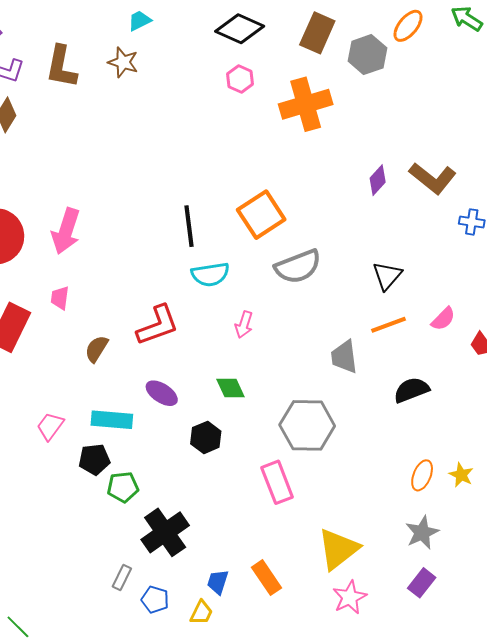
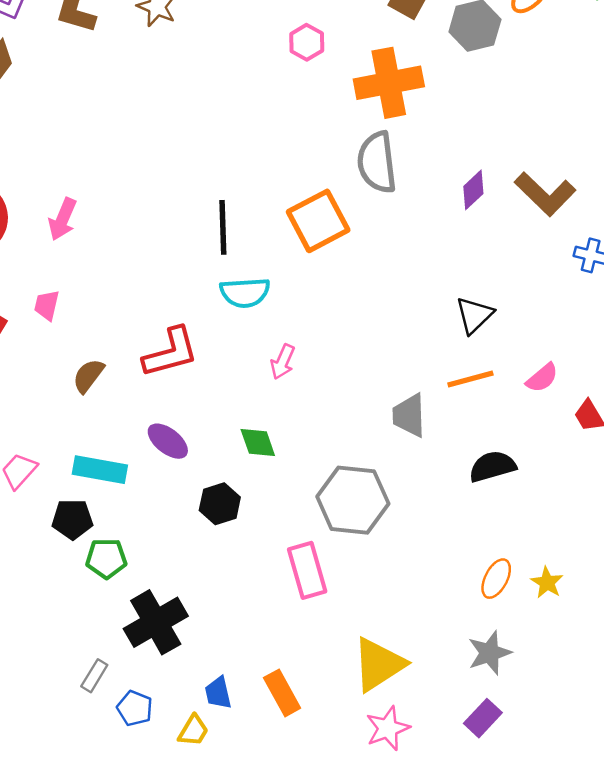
pink arrow: (66, 231) -> (63, 219), size x0.7
gray semicircle: (298, 267) -> (377, 162), moved, turned 99
blue trapezoid: (218, 582) -> (218, 693), turned -36

